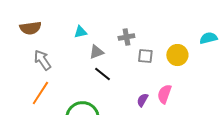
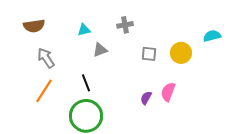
gray cross: (126, 37) -> (125, 25), moved
black line: (102, 74) -> (86, 83), moved, turned 30

